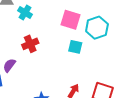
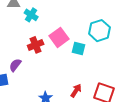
pink square: (70, 20) -> (59, 37), moved, turned 36

